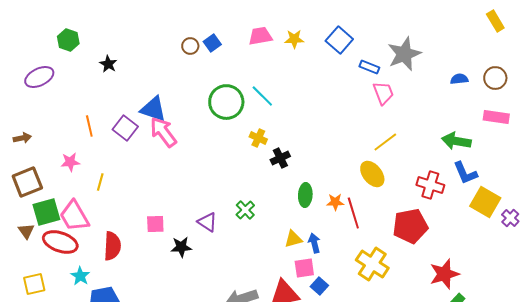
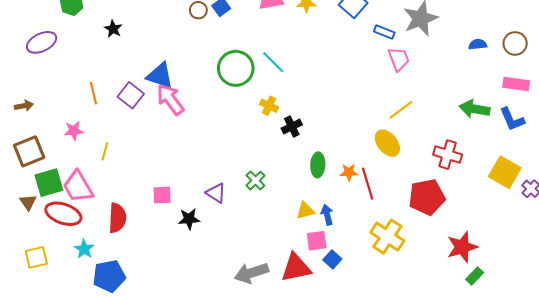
blue L-shape: (465, 173) -> (512, 119), moved

